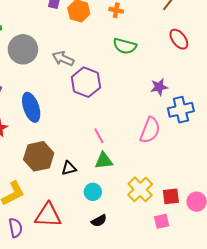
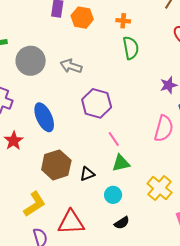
orange cross: (116, 10) -> (123, 21), moved
green semicircle: (125, 46) -> (131, 48), turned -110
purple hexagon: (86, 82) -> (97, 103), moved

